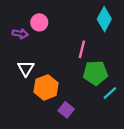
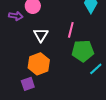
white triangle: (26, 68) -> (41, 35), moved
purple square: (66, 110) -> (28, 84), moved, turned 32

